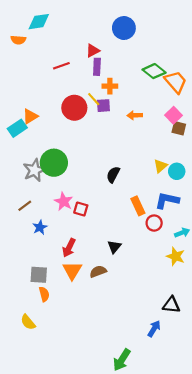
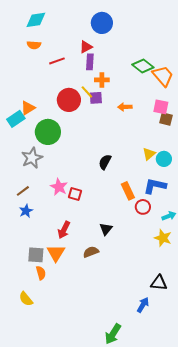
blue circle: (124, 28) -> (102, 23), moved
orange semicircle: (18, 40) -> (34, 45), moved
pink square: (173, 115) -> (161, 107), turned -35
green circle: (54, 163) -> (48, 132), moved
blue star: (40, 227) -> (26, 211), moved
orange triangle: (72, 270) -> (56, 253), moved

